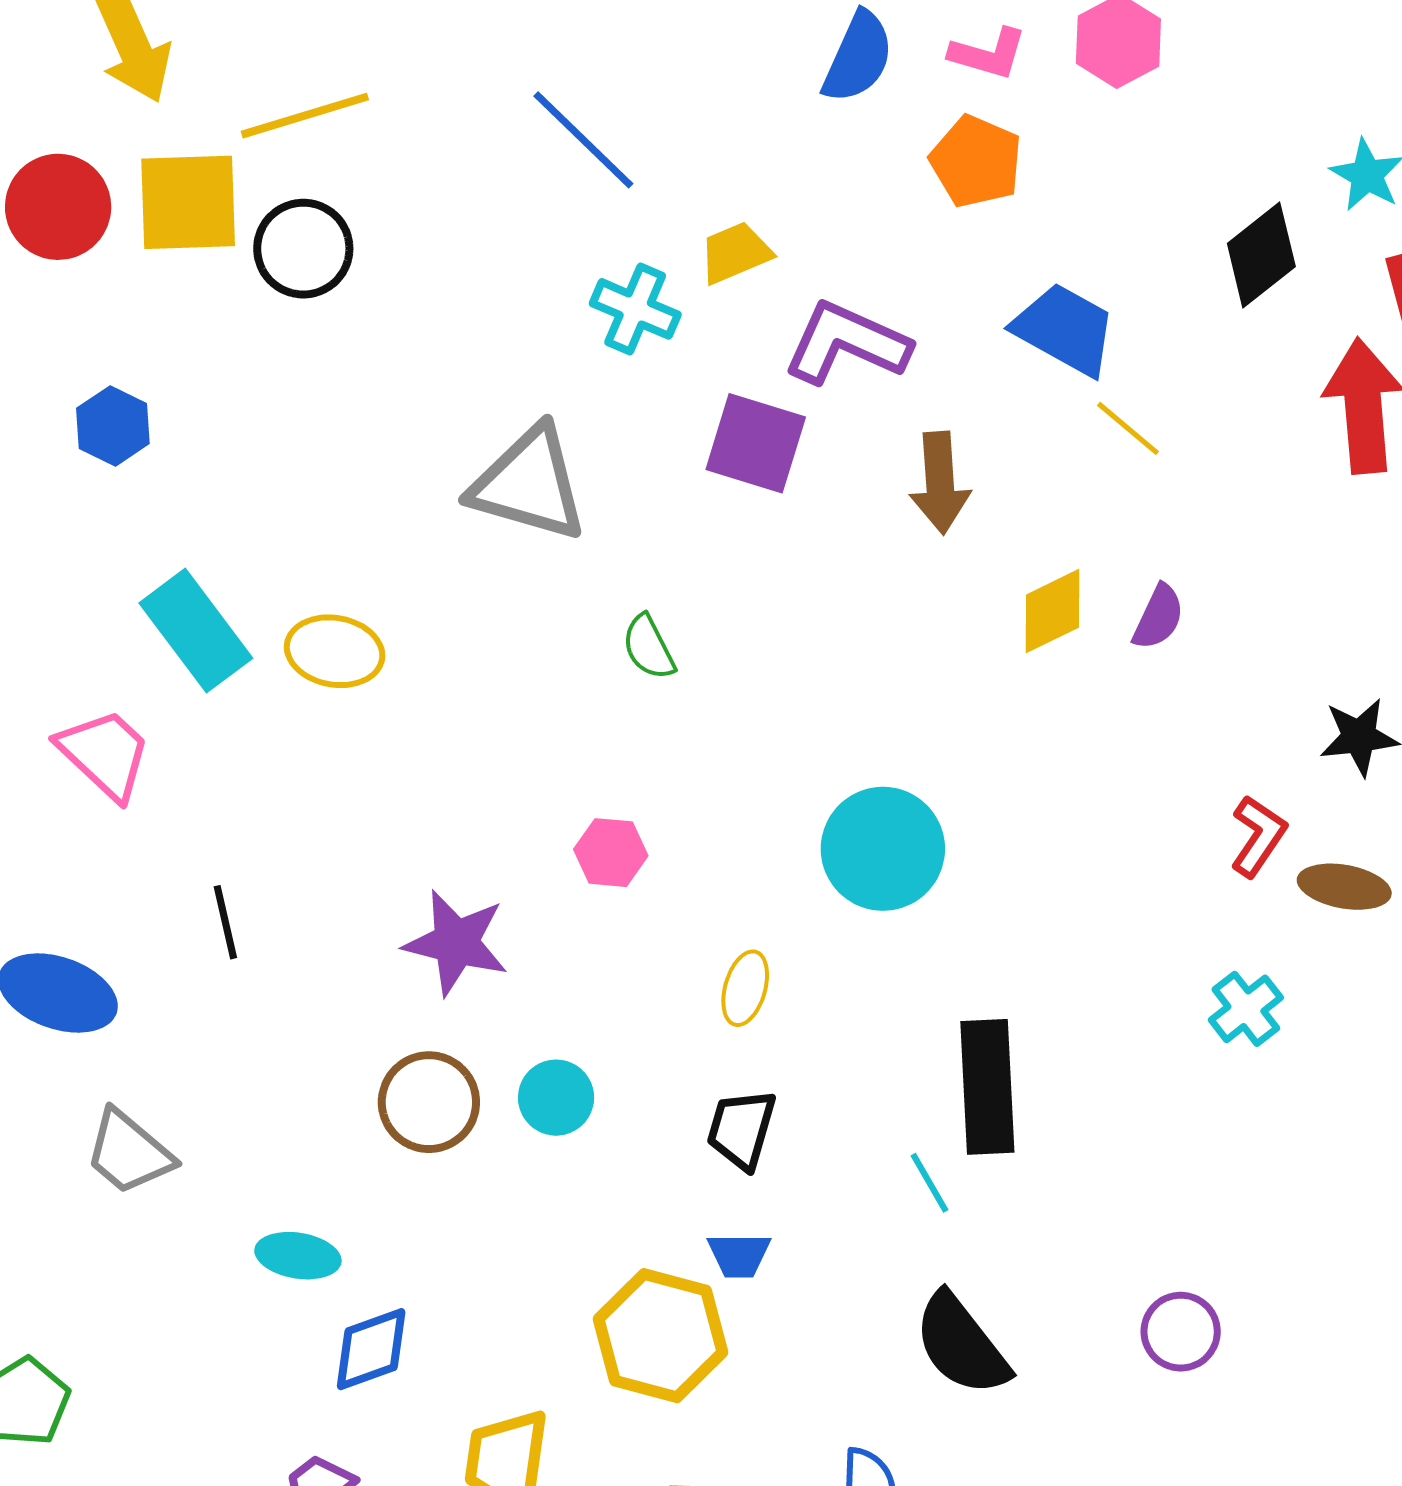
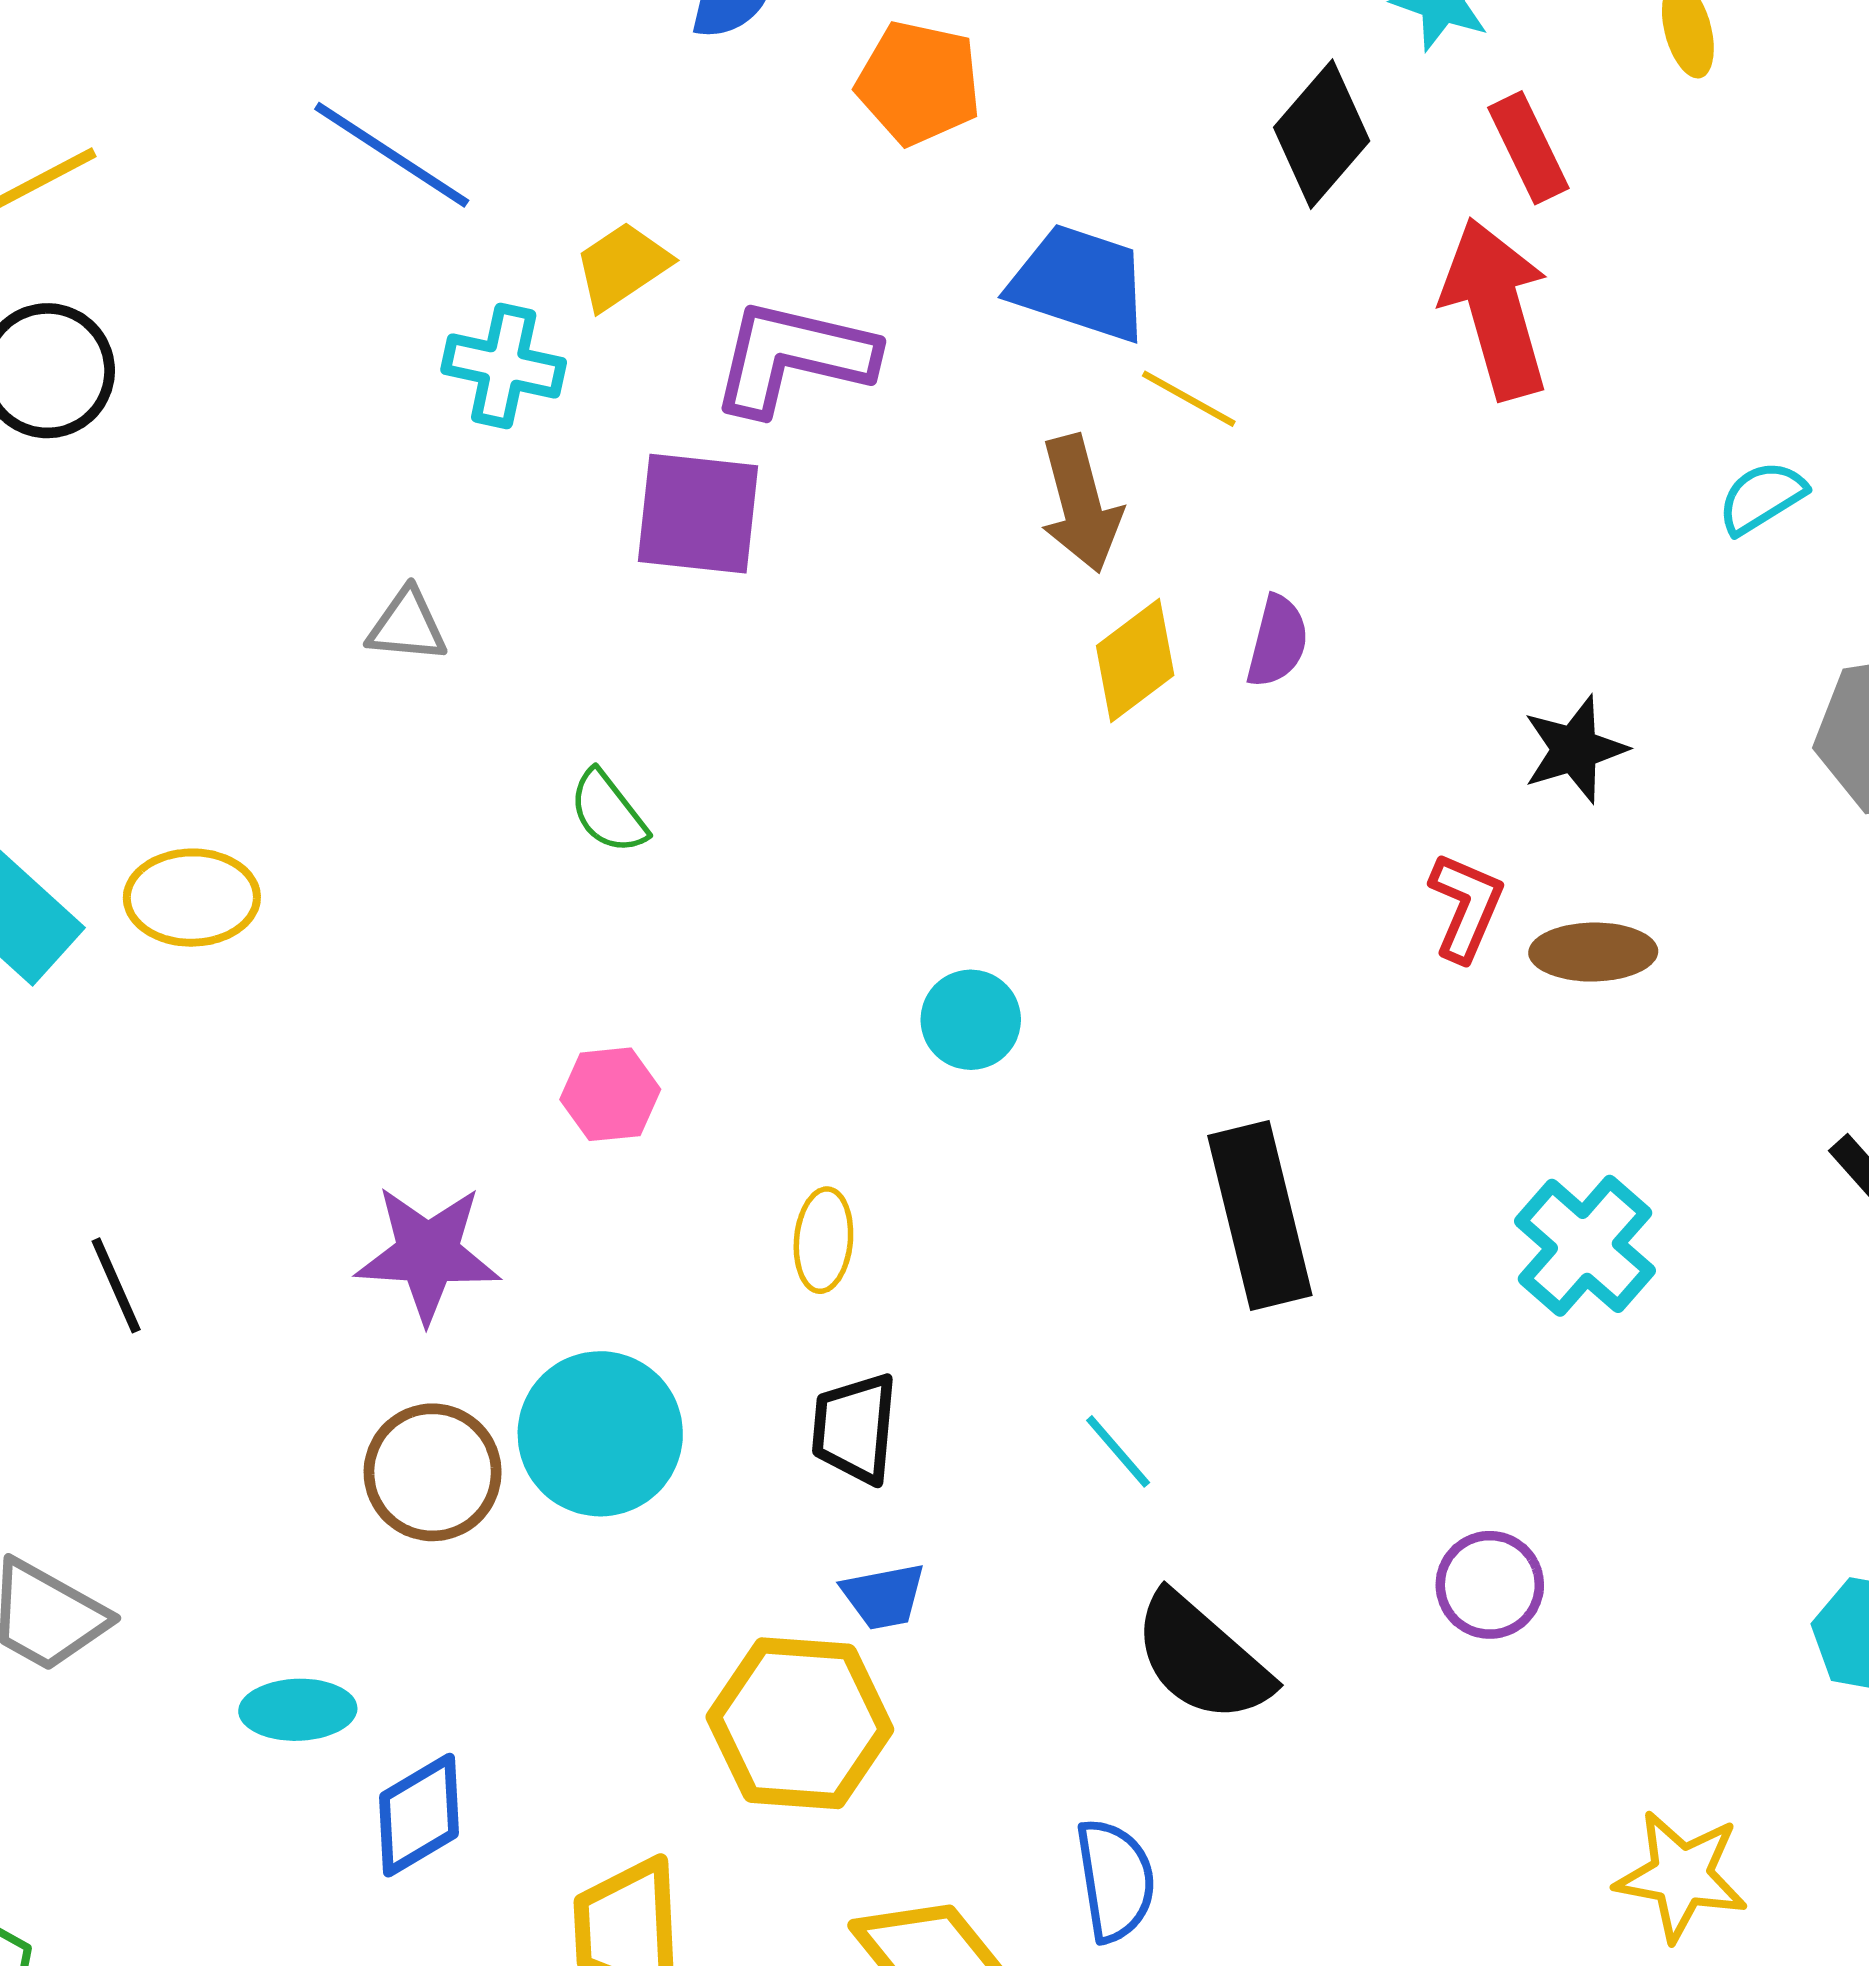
brown arrow: (940, 483) -> (1081, 504), moved
gray triangle: (529, 484) -> (407, 626), size x0.5
cyan circle: (883, 849) -> (971, 1020), size x0.6
cyan cross: (1246, 1009) -> (1585, 1246), moved, size x1.4
black rectangle: (987, 1087) -> (1260, 1216), moved
cyan circle: (556, 1098) -> (600, 1434), size x1.6

